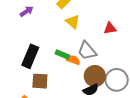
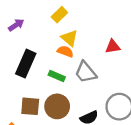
black rectangle: (30, 56) -> (26, 64), moved
orange semicircle: (73, 60) -> (65, 51), moved
brown circle: (95, 76) -> (57, 106), moved

